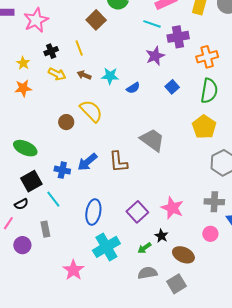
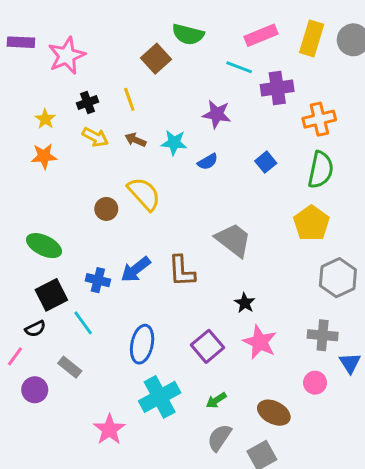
purple star: (155, 56) -> (217, 114), moved, turned 30
gray rectangle: (45, 229) -> (70, 367), turned -42
black star: (161, 236) -> (245, 303), moved
gray semicircle: (147, 273) -> (219, 438), turned -48

